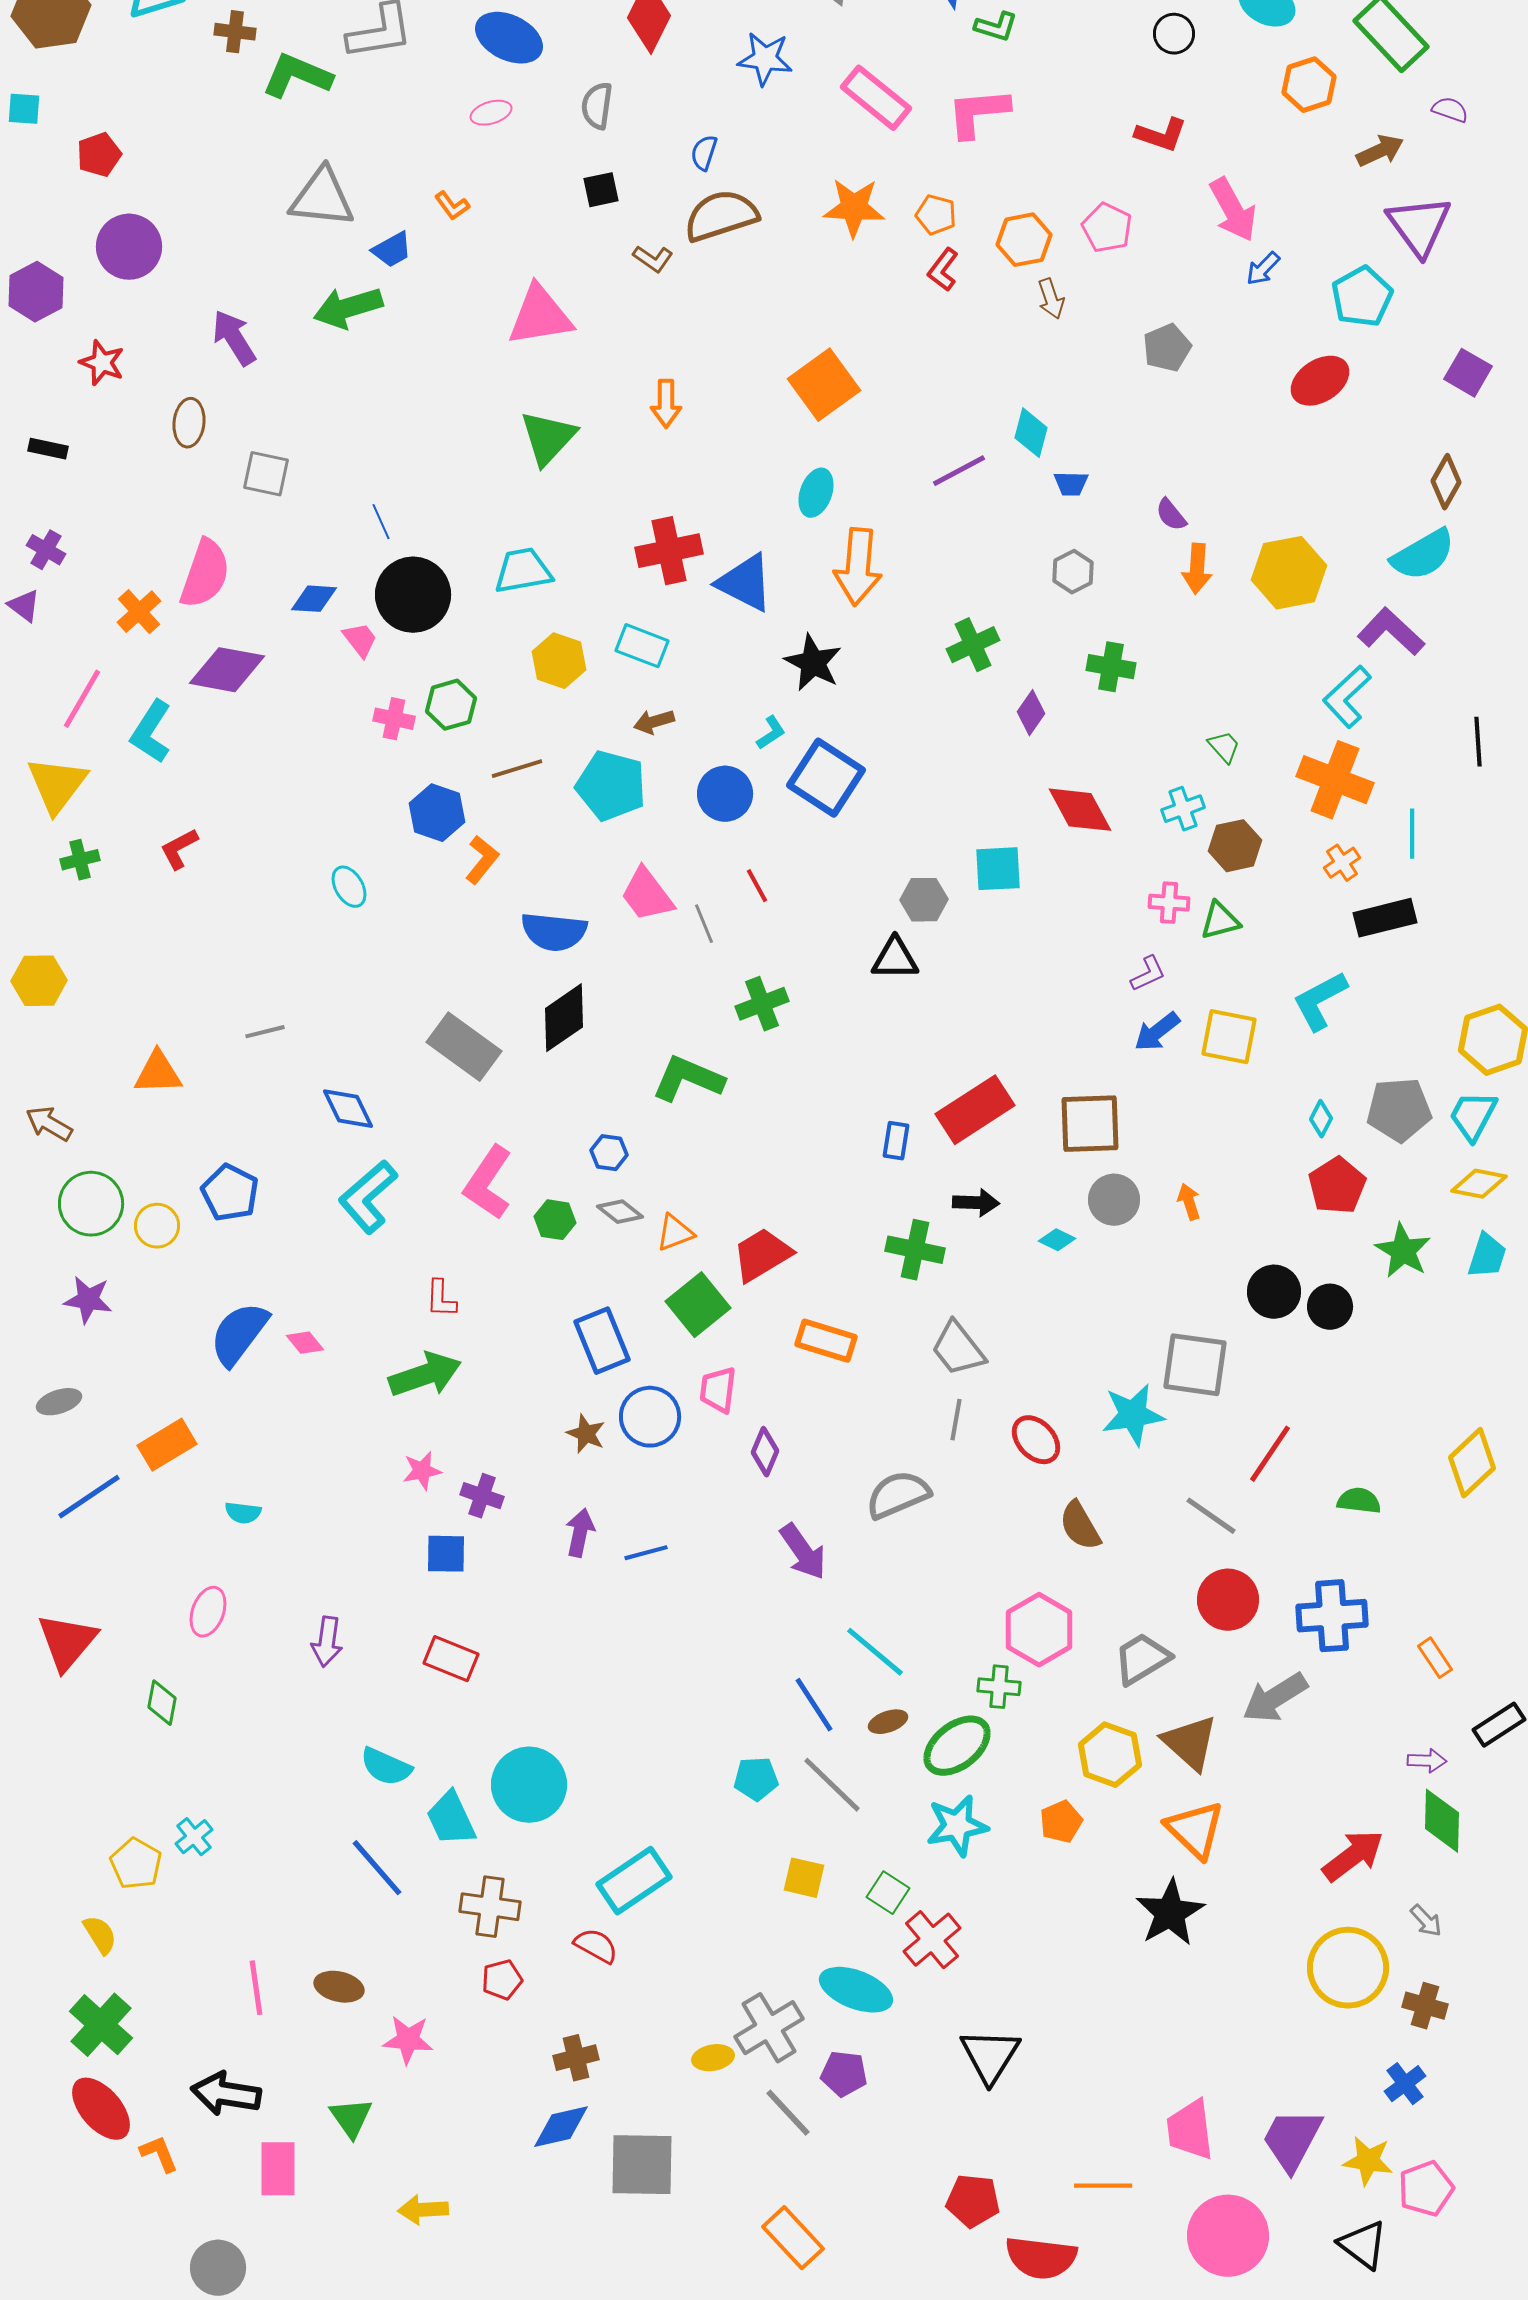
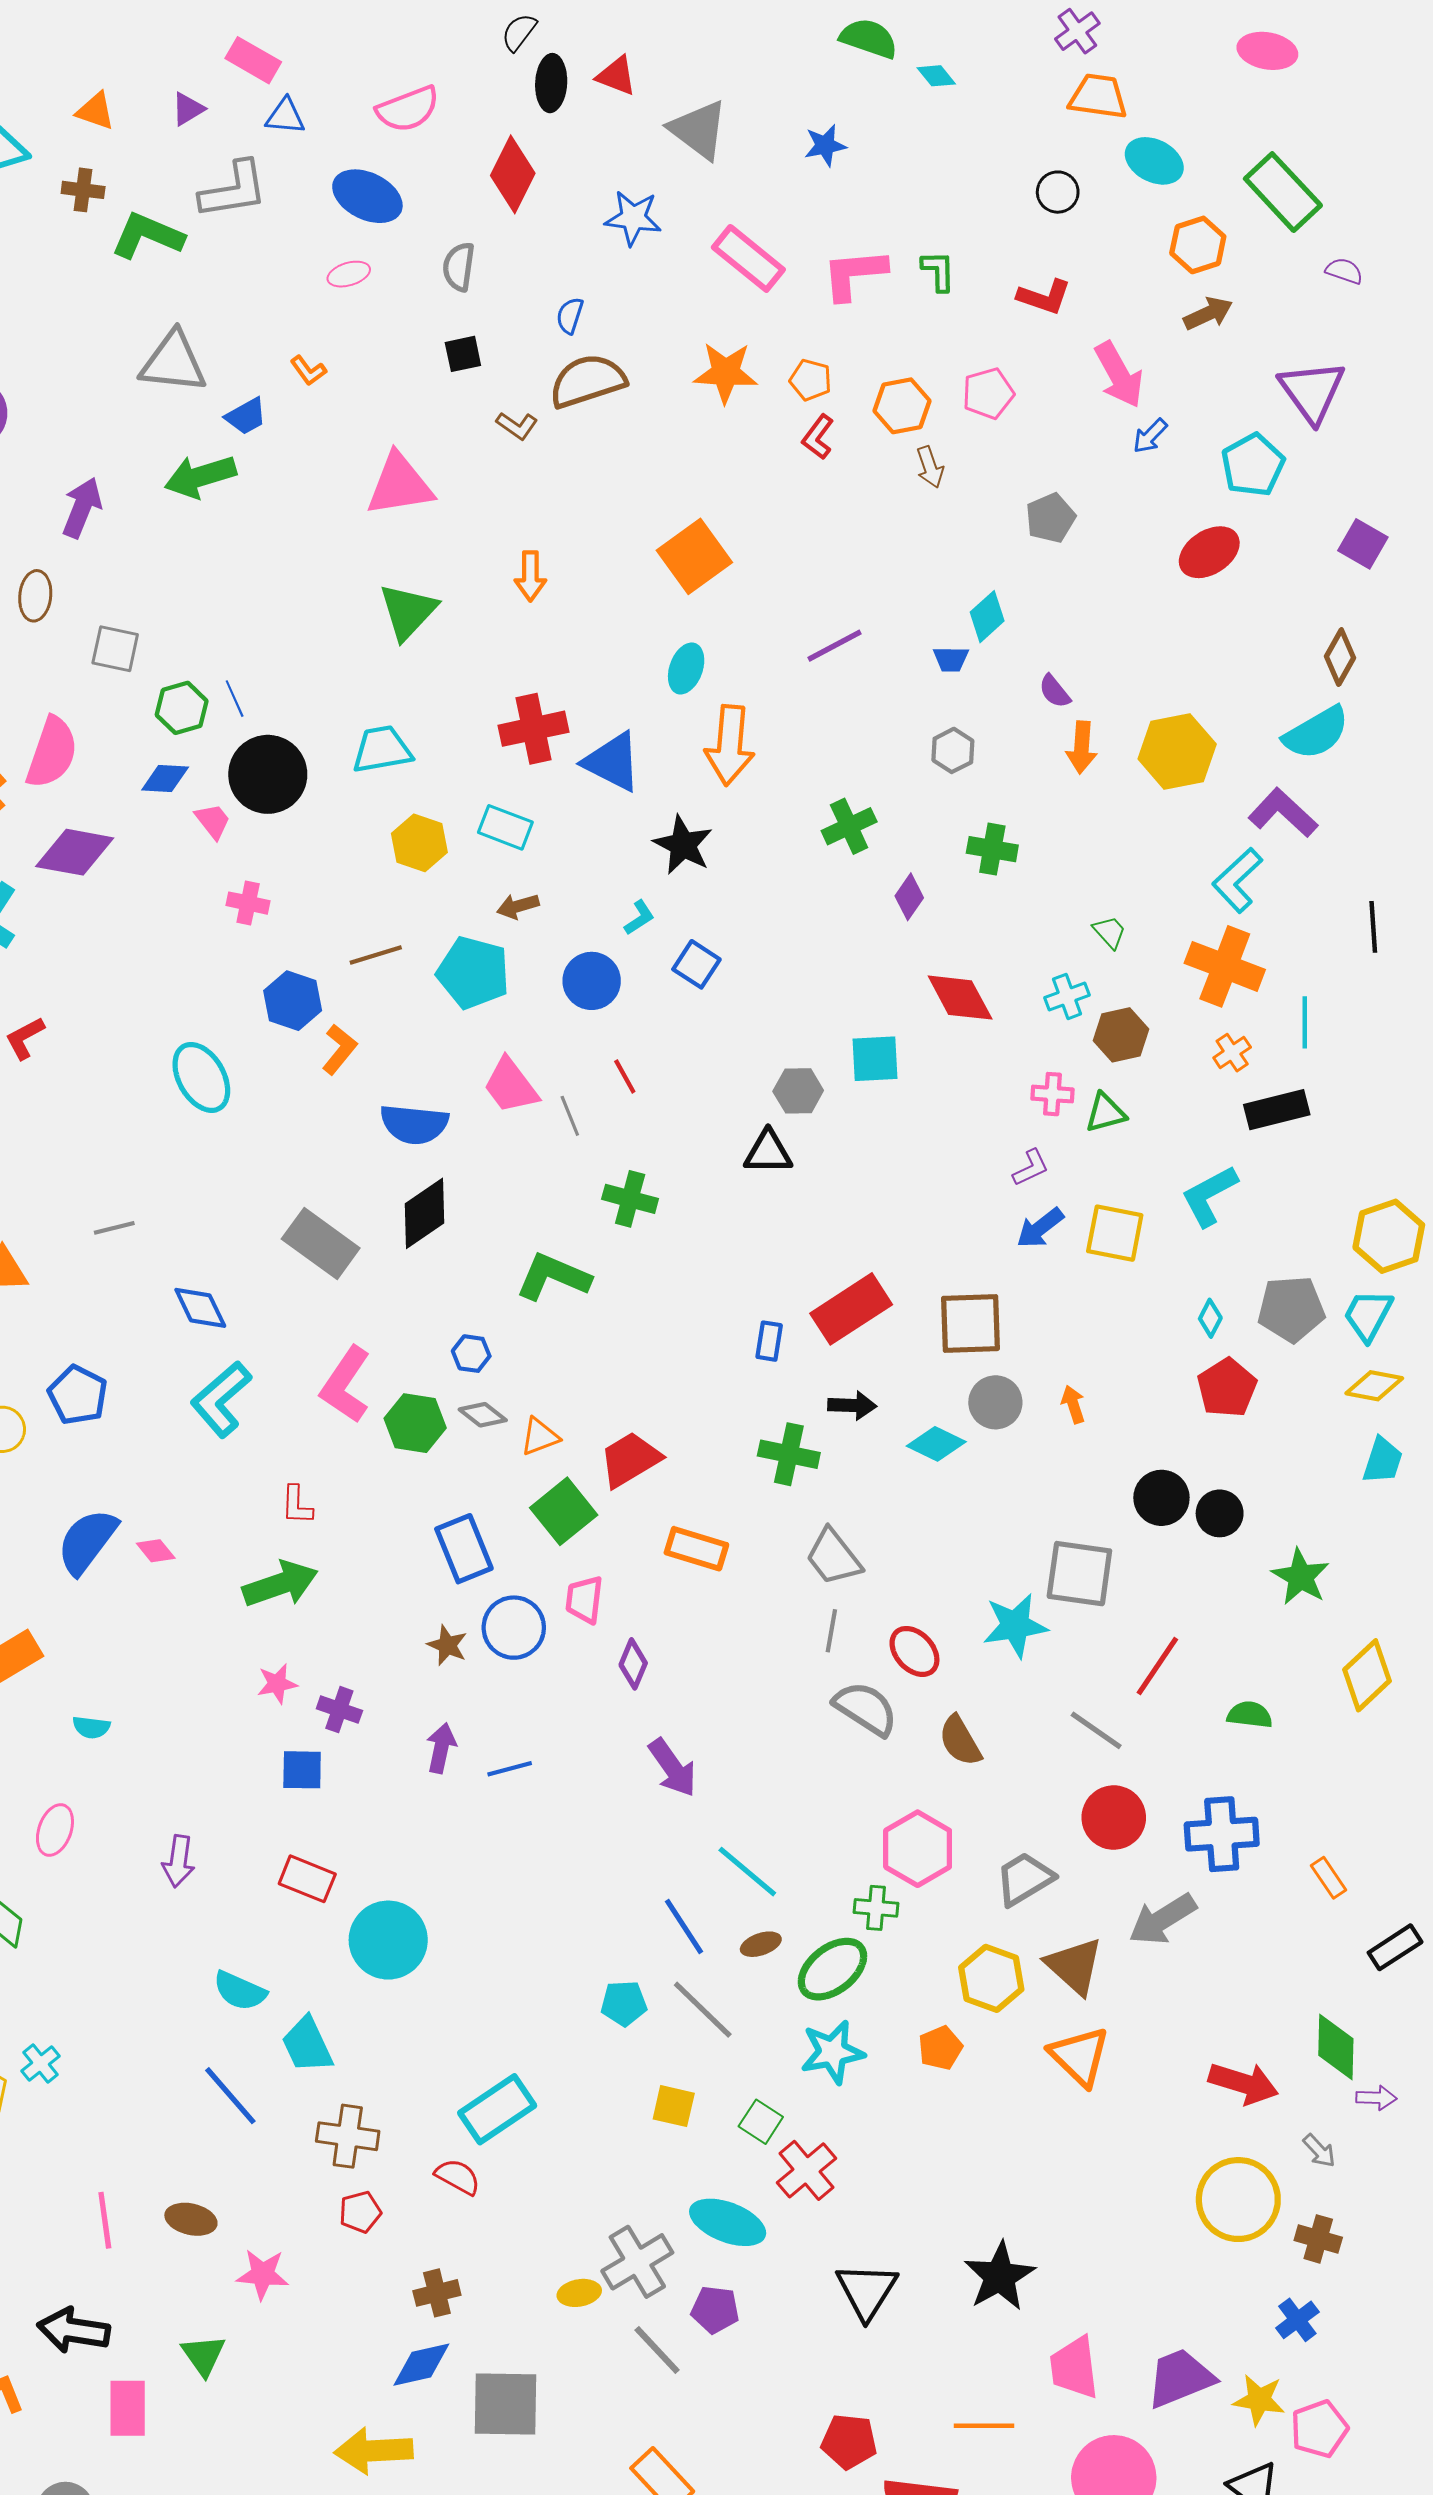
green L-shape: (996, 27) -> (938, 271), moved, turned -108
brown arrow: (1380, 151) -> (1208, 313), moved
pink pentagon: (1107, 228) -> (988, 393), turned 30
purple arrow: (234, 338) -> (82, 508), turned 54
cyan diamond: (1031, 433) -> (987, 617), moved, turned 33
green hexagon: (451, 705) -> (182, 708), moved
blue square: (826, 778) -> (696, 964), size x0.6
cyan ellipse: (349, 887) -> (201, 1077), size x1.6
green cross: (762, 1004) -> (630, 1199), turned 36
green hexagon: (555, 1220) -> (415, 1423), size x1.4
cyan diamond: (1057, 1240) -> (936, 1444), size x1.5
green star: (1403, 1251) -> (1301, 1577), moved
gray semicircle: (898, 1495) -> (866, 1709), moved, turned 56
purple arrow: (1427, 1761) -> (1376, 2098), moved
cyan circle: (529, 1785) -> (388, 1940), moved
red arrow: (1353, 1856) -> (1243, 2083), turned 54
black star: (1170, 1913) -> (1000, 2276), moved
purple trapezoid: (1292, 2140) -> (1180, 2378), turned 40
yellow arrow: (423, 2210) -> (374, 2451), moved, size x1.5

